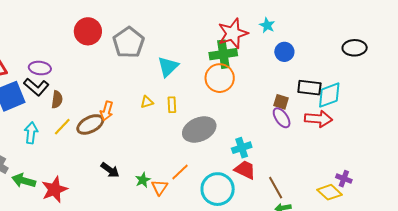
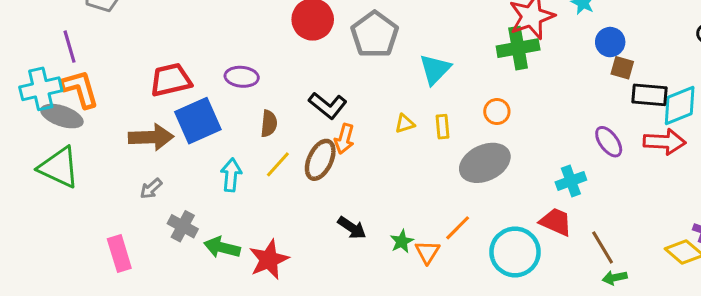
orange circle: (220, 78) -> (497, 112), moved, size x0.6
black L-shape: (36, 87) -> (328, 105), moved
brown square: (281, 102) -> (622, 68), moved
brown ellipse: (90, 124) -> (320, 160), turned -36
cyan cross: (242, 148) -> (571, 181), moved

